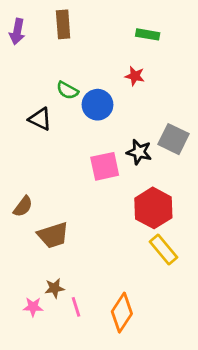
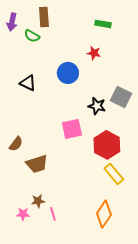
green semicircle: (67, 90) -> (32, 36), moved
pink square: (105, 166) -> (72, 129), moved
orange diamond: (122, 313) -> (104, 214), moved

